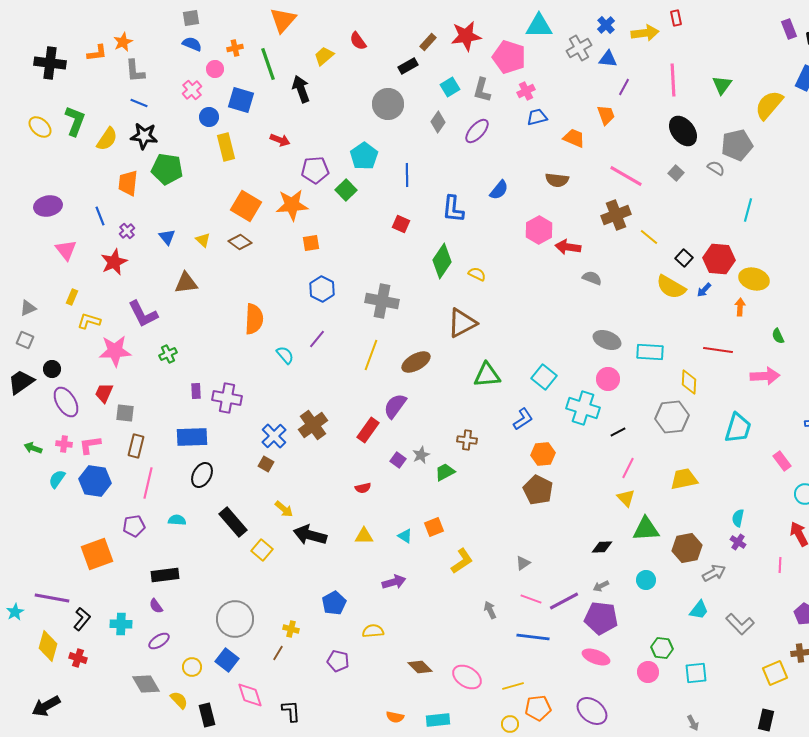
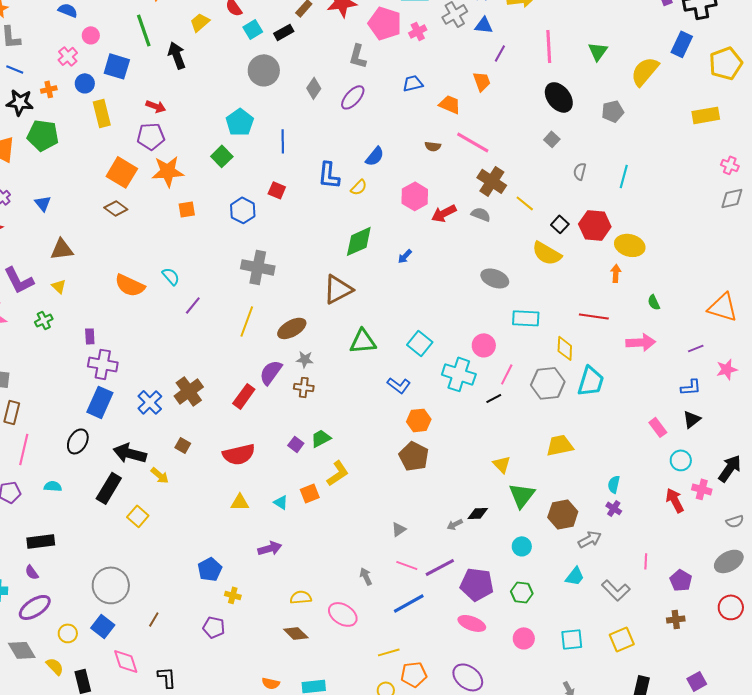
orange cross: (235, 48) -> (49, 89), moved
cyan square: (450, 87) -> (253, 29), moved
pink cross: (526, 91) -> (418, 31), moved
gray pentagon: (737, 145) -> (613, 111), size x0.7
gray semicircle: (716, 168) -> (580, 171), moved, turned -108
purple pentagon: (315, 170) -> (151, 136), moved
pink line: (626, 176) -> (473, 142), moved
brown semicircle: (557, 180) -> (433, 146), size x0.7
brown cross: (616, 215) -> (492, 181), turned -36
yellow triangle: (203, 240) -> (59, 286), moved
red arrow: (568, 247) -> (444, 213), turned -35
green diamond: (442, 261) -> (359, 241), moved, turned 32
yellow semicircle: (477, 274) -> (359, 187), moved, turned 108
gray semicircle: (592, 278) -> (481, 214), moved
blue hexagon: (322, 289) -> (243, 210), moved
blue arrow: (704, 290) -> (405, 256), moved
orange semicircle: (254, 319) -> (130, 285), turned 112
gray ellipse: (607, 340) -> (495, 278), moved
cyan semicircle: (285, 355) -> (171, 276), moved
purple rectangle: (196, 391) -> (90, 336), moved
blue L-shape: (523, 419) -> (399, 385), turned 70
cyan trapezoid: (738, 428) -> (591, 381), moved
blue rectangle: (192, 437) -> (100, 402), moved, turned -64
brown cross: (467, 440) -> (304, 387), moved
gray star: (421, 455) -> (305, 359), moved, turned 30
purple square: (398, 460) -> (296, 444), moved
brown square: (266, 464) -> (183, 445), moved
pink line: (628, 468) -> (507, 374), moved
red semicircle: (363, 488) -> (239, 454), size x2.0
black rectangle: (233, 522) -> (109, 488), turned 72
green triangle: (646, 529) -> (522, 495), turned -48
black arrow: (310, 535) -> (130, 453), moved
yellow L-shape: (462, 561) -> (338, 473), moved
pink line: (780, 565) -> (646, 561), moved
gray arrow: (601, 586) -> (455, 524), moved
yellow cross: (291, 629) -> (233, 595), moved
yellow semicircle: (373, 631) -> (301, 597), moved
blue line: (533, 637) -> (409, 603), turned -36
purple ellipse: (159, 641) -> (35, 607), size x1.5
green hexagon: (662, 648) -> (522, 592), moved
yellow square: (775, 673) -> (622, 639), moved
pink ellipse: (467, 677) -> (343, 614), moved

